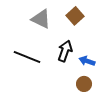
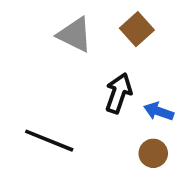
black line: (27, 57) -> (49, 141), moved

